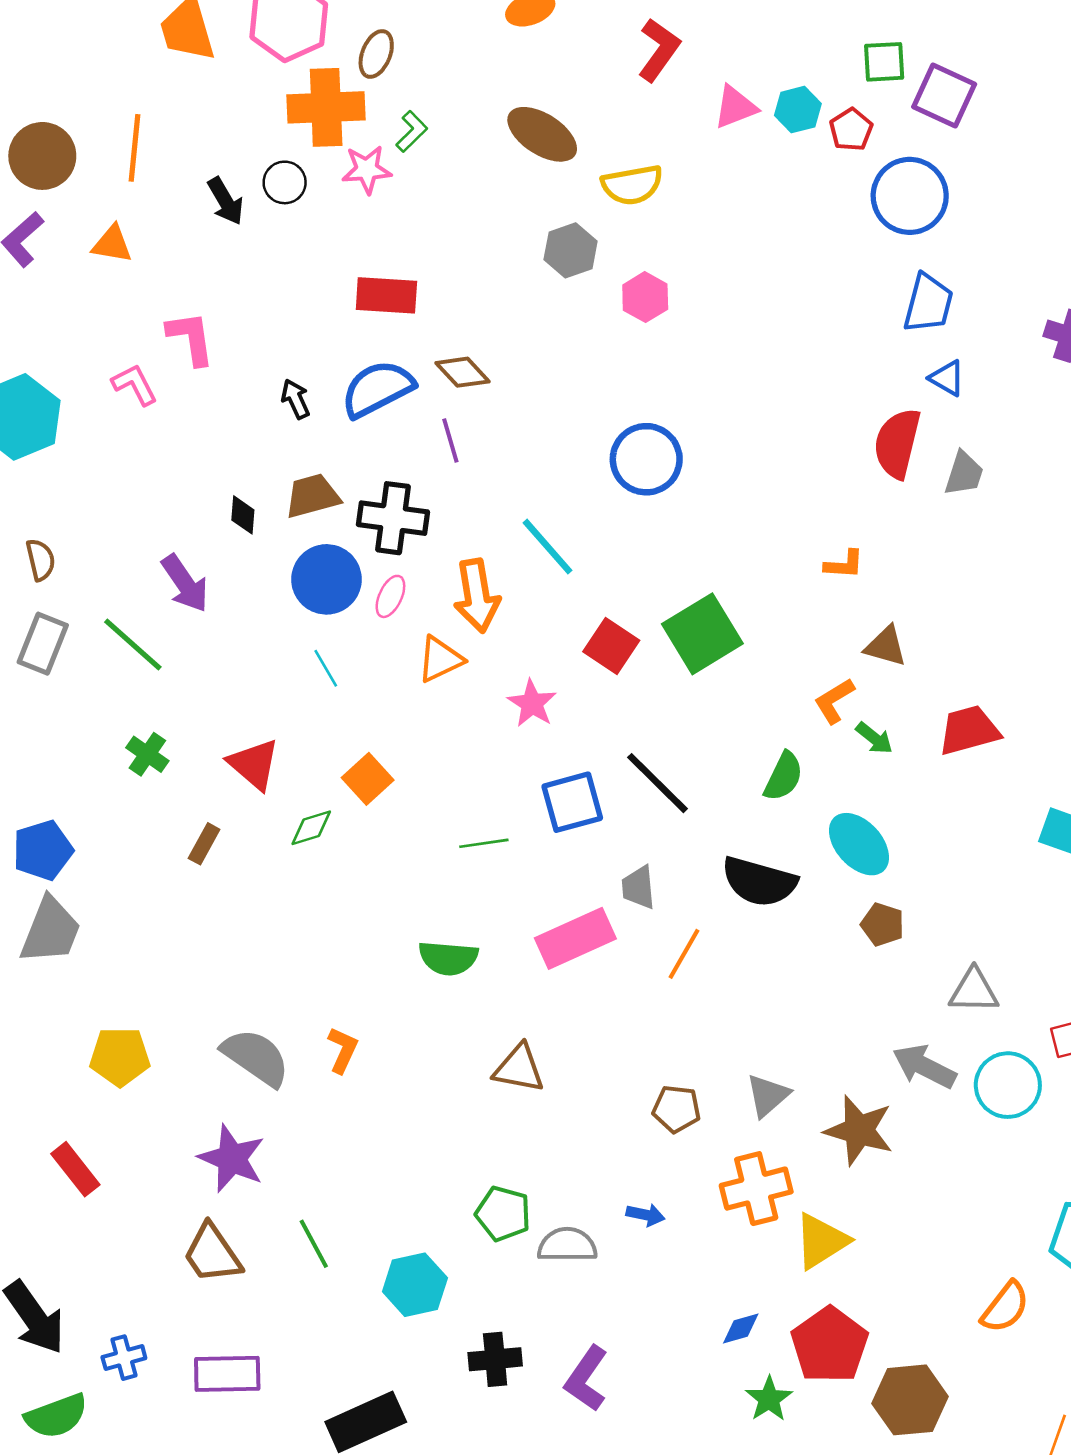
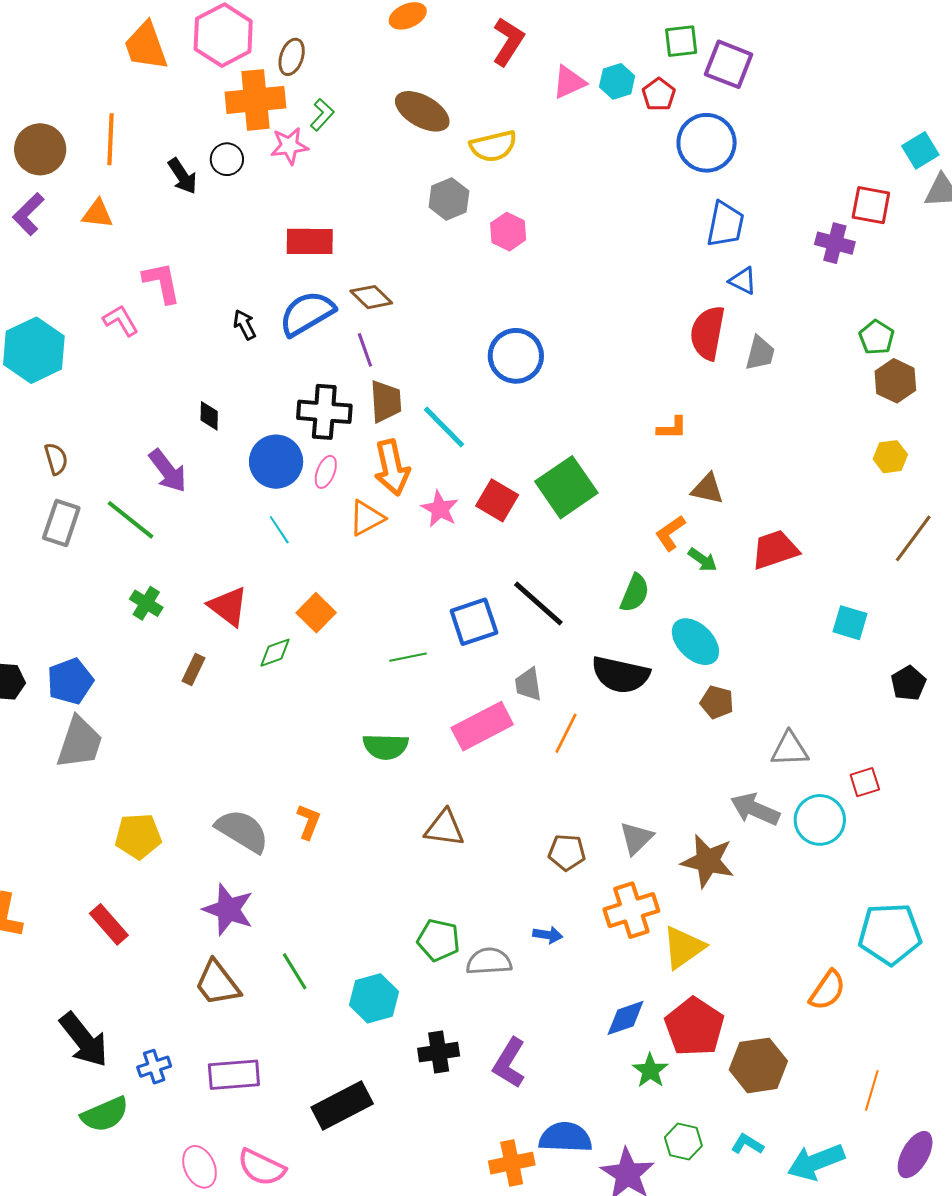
brown trapezoid: (312, 496) -> (386, 401), moved, turned 105
pink star: (532, 703) -> (440, 509), moved
blue diamond: (741, 1329) -> (626, 1018), size x1.4

